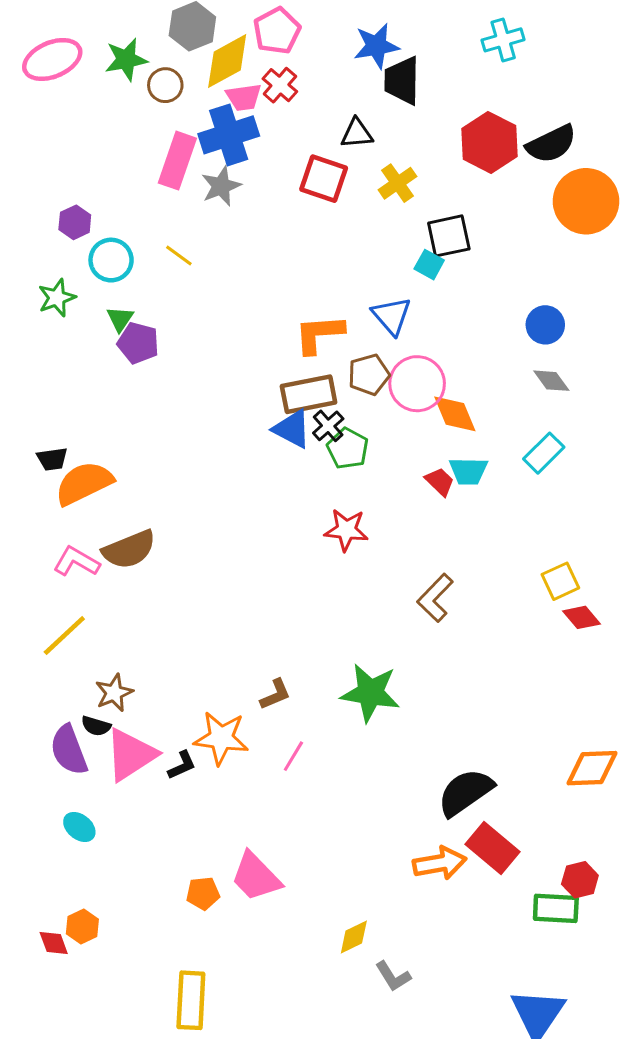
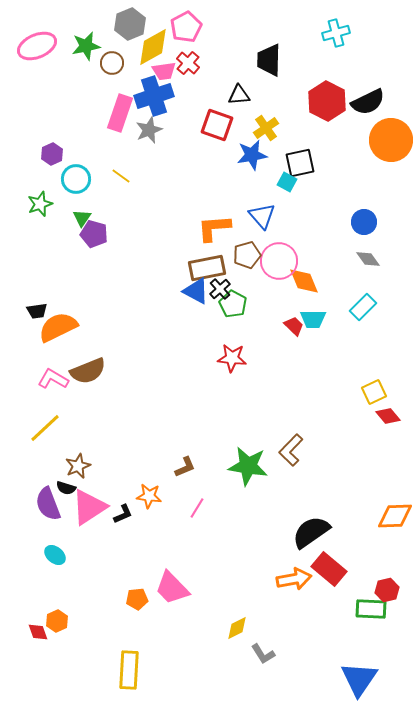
blue star: (376, 46) -> (252, 155), moved
brown L-shape: (435, 598) -> (291, 450), moved
orange star: (221, 738) -> (149, 496), size x0.7

